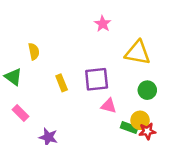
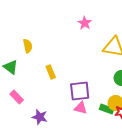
purple square: (97, 79) -> (80, 91), moved
pink triangle: (109, 106) -> (81, 108), moved

